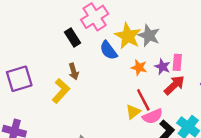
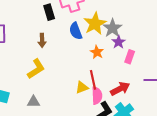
purple star: (162, 67) -> (119, 42), moved
red arrow: (174, 85) -> (120, 89), moved
yellow L-shape: (61, 91) -> (36, 69), moved
pink semicircle: (153, 116) -> (97, 96), turned -84

